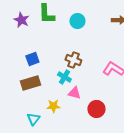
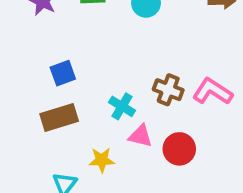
brown cross: (73, 60) -> (168, 90), moved
red circle: (96, 109) -> (179, 149), moved

